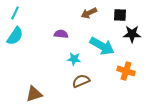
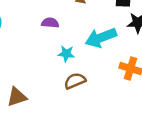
cyan arrow: (102, 46) -> (101, 38), turned 130

